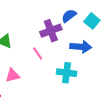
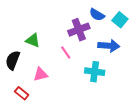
blue semicircle: (69, 16) -> (97, 15), turned -112

